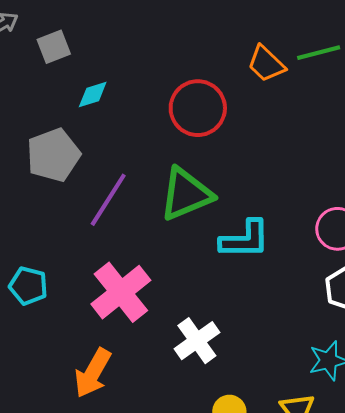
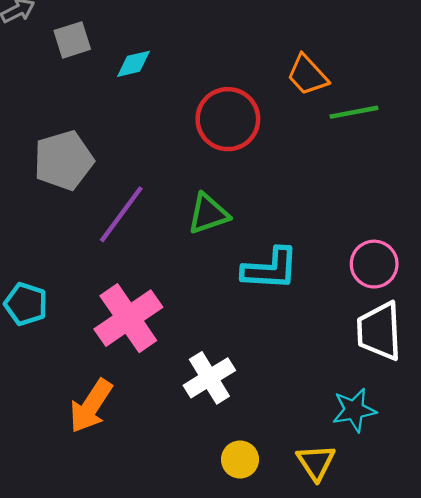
green line: (319, 53) -> (354, 112), moved
cyan diamond: (93, 95) -> (133, 64), moved
green triangle: (186, 194) -> (208, 214), size x0.7

